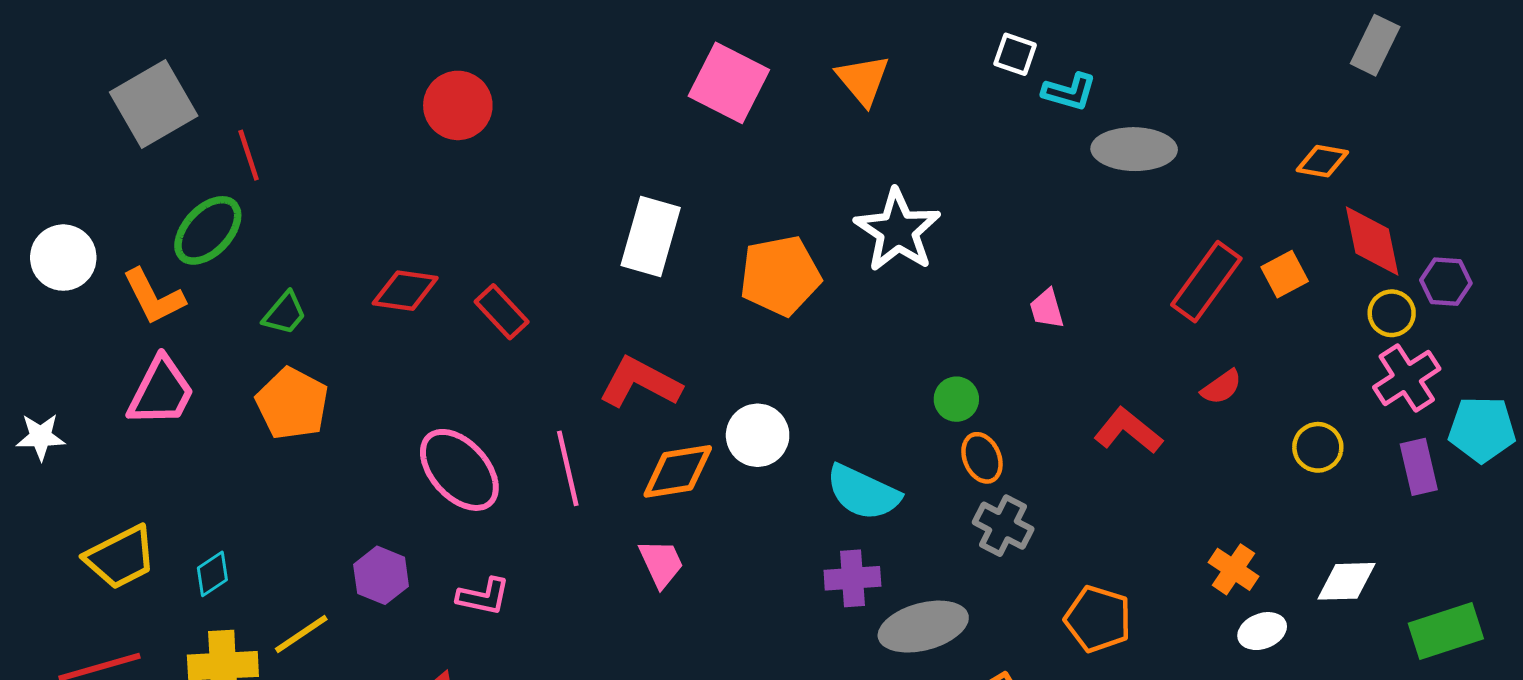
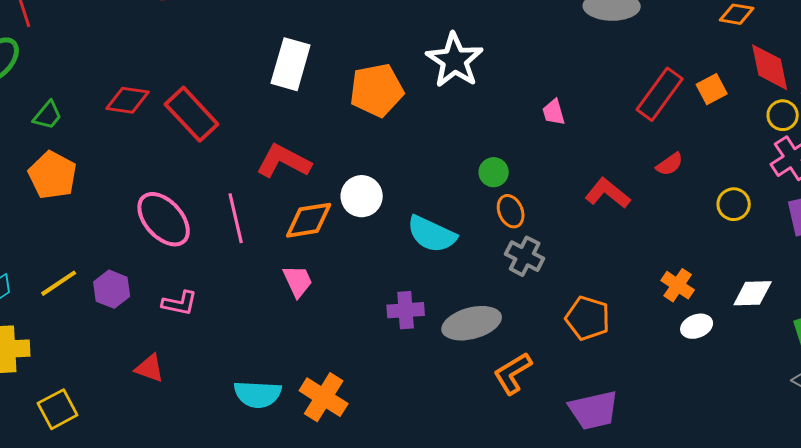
red rectangle: (502, 312) -> (192, 114), size x1.5
purple cross: (852, 578) -> (406, 310), moved
yellow line: (301, 634) -> (59, 283), moved

